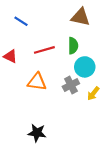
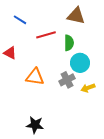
red line: (44, 50) -> (46, 35), moved
yellow arrow: (93, 93) -> (88, 88), turned 32

